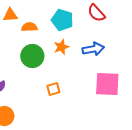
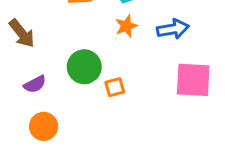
green circle: (32, 56) -> (84, 67), moved

